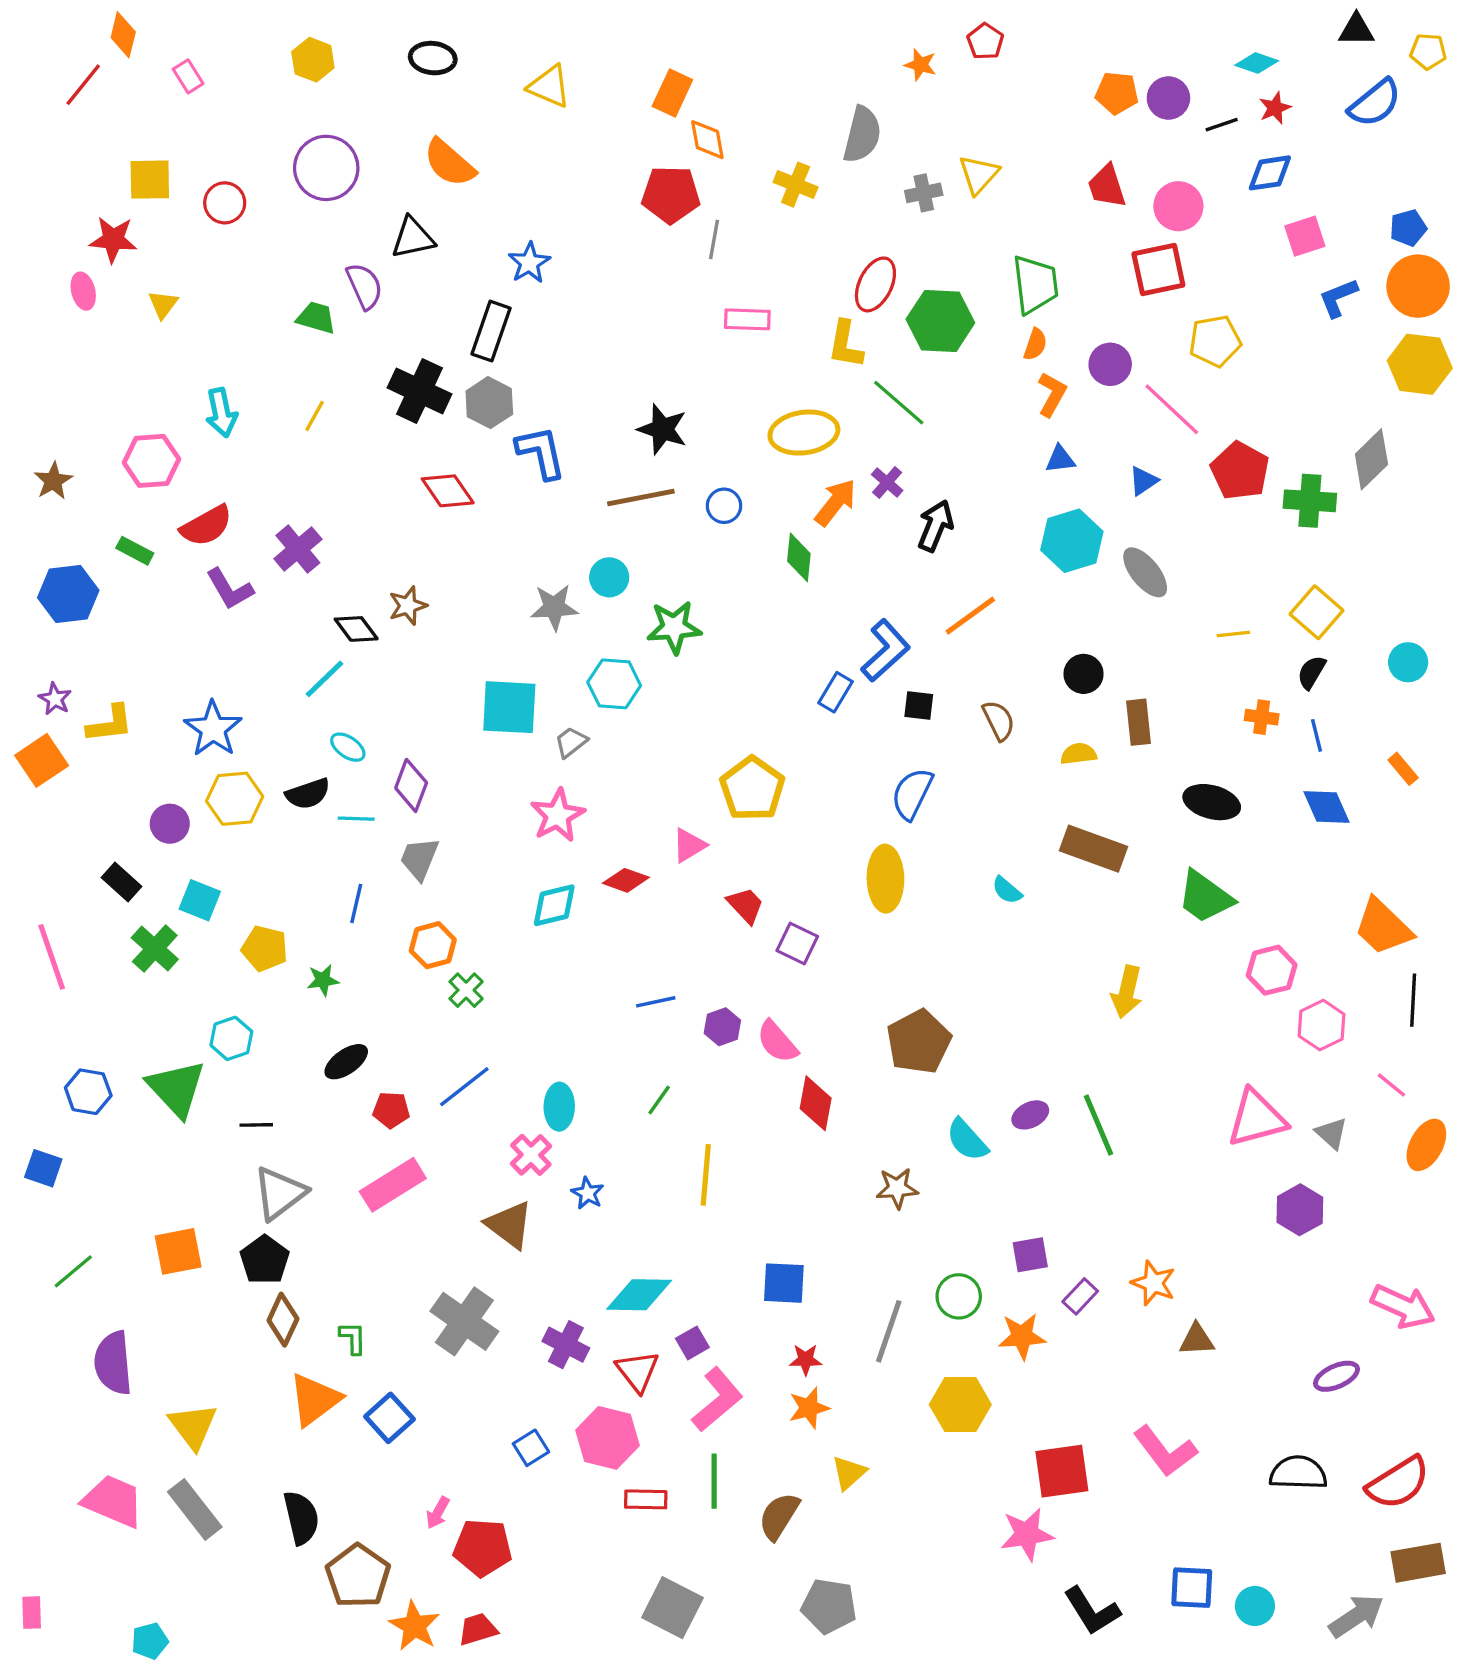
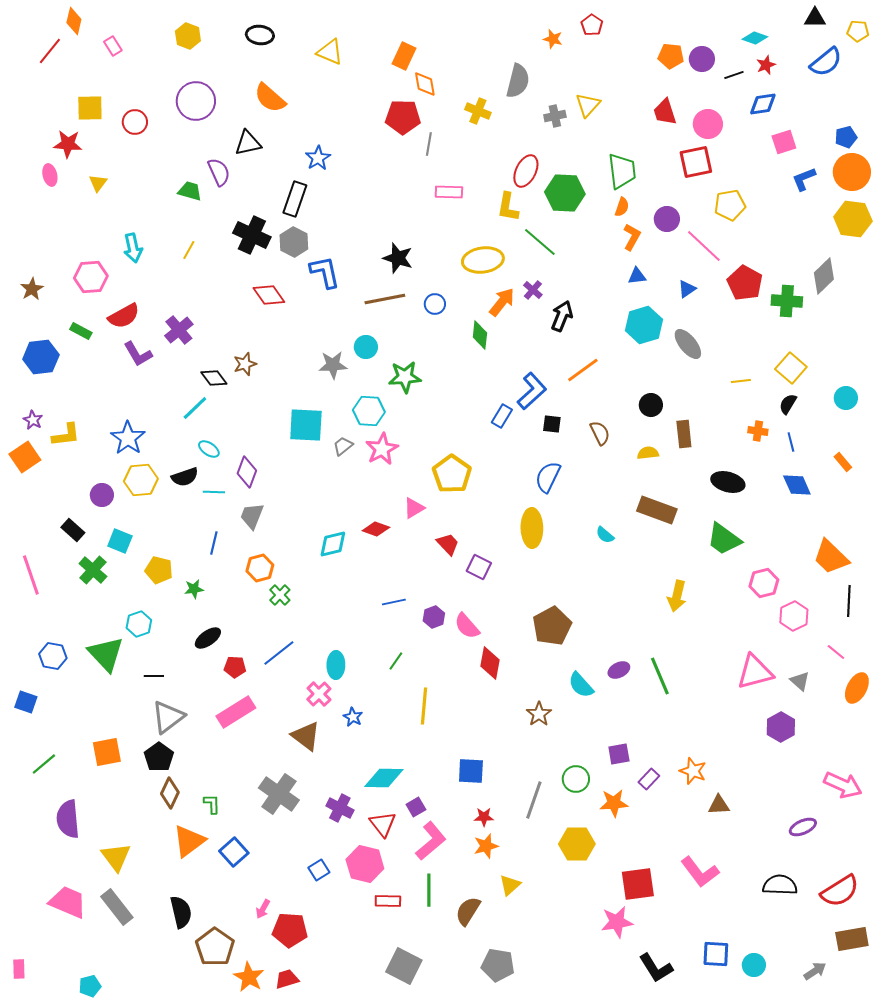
pink star: (558, 815) -> (382, 449), moved
brown star: (897, 1188) -> (539, 714), turned -30
gray arrow: (1356, 1616) -> (815, 971), size x0.7

